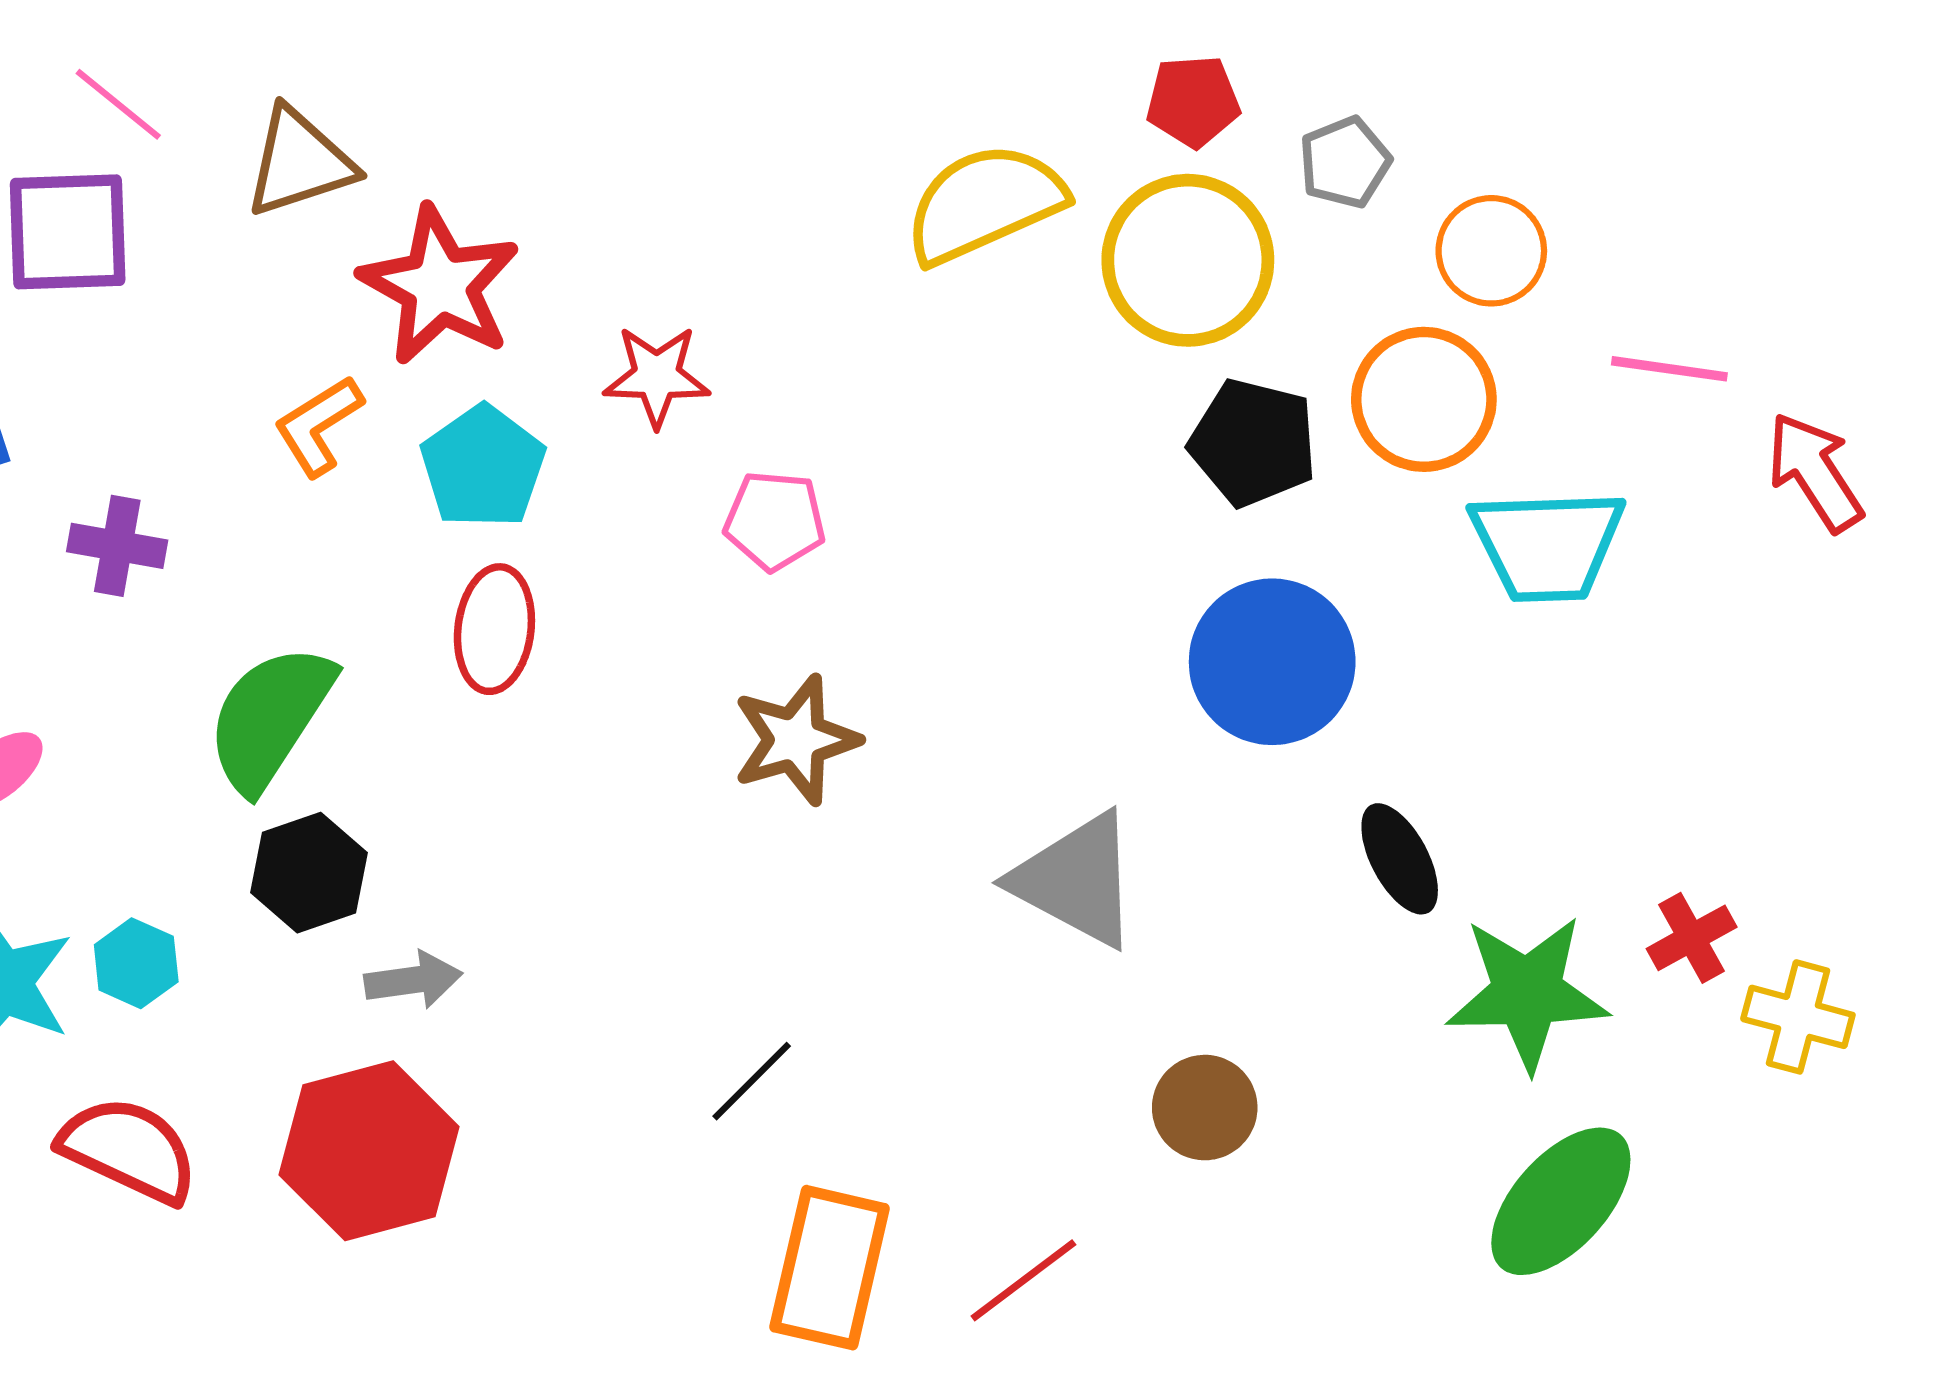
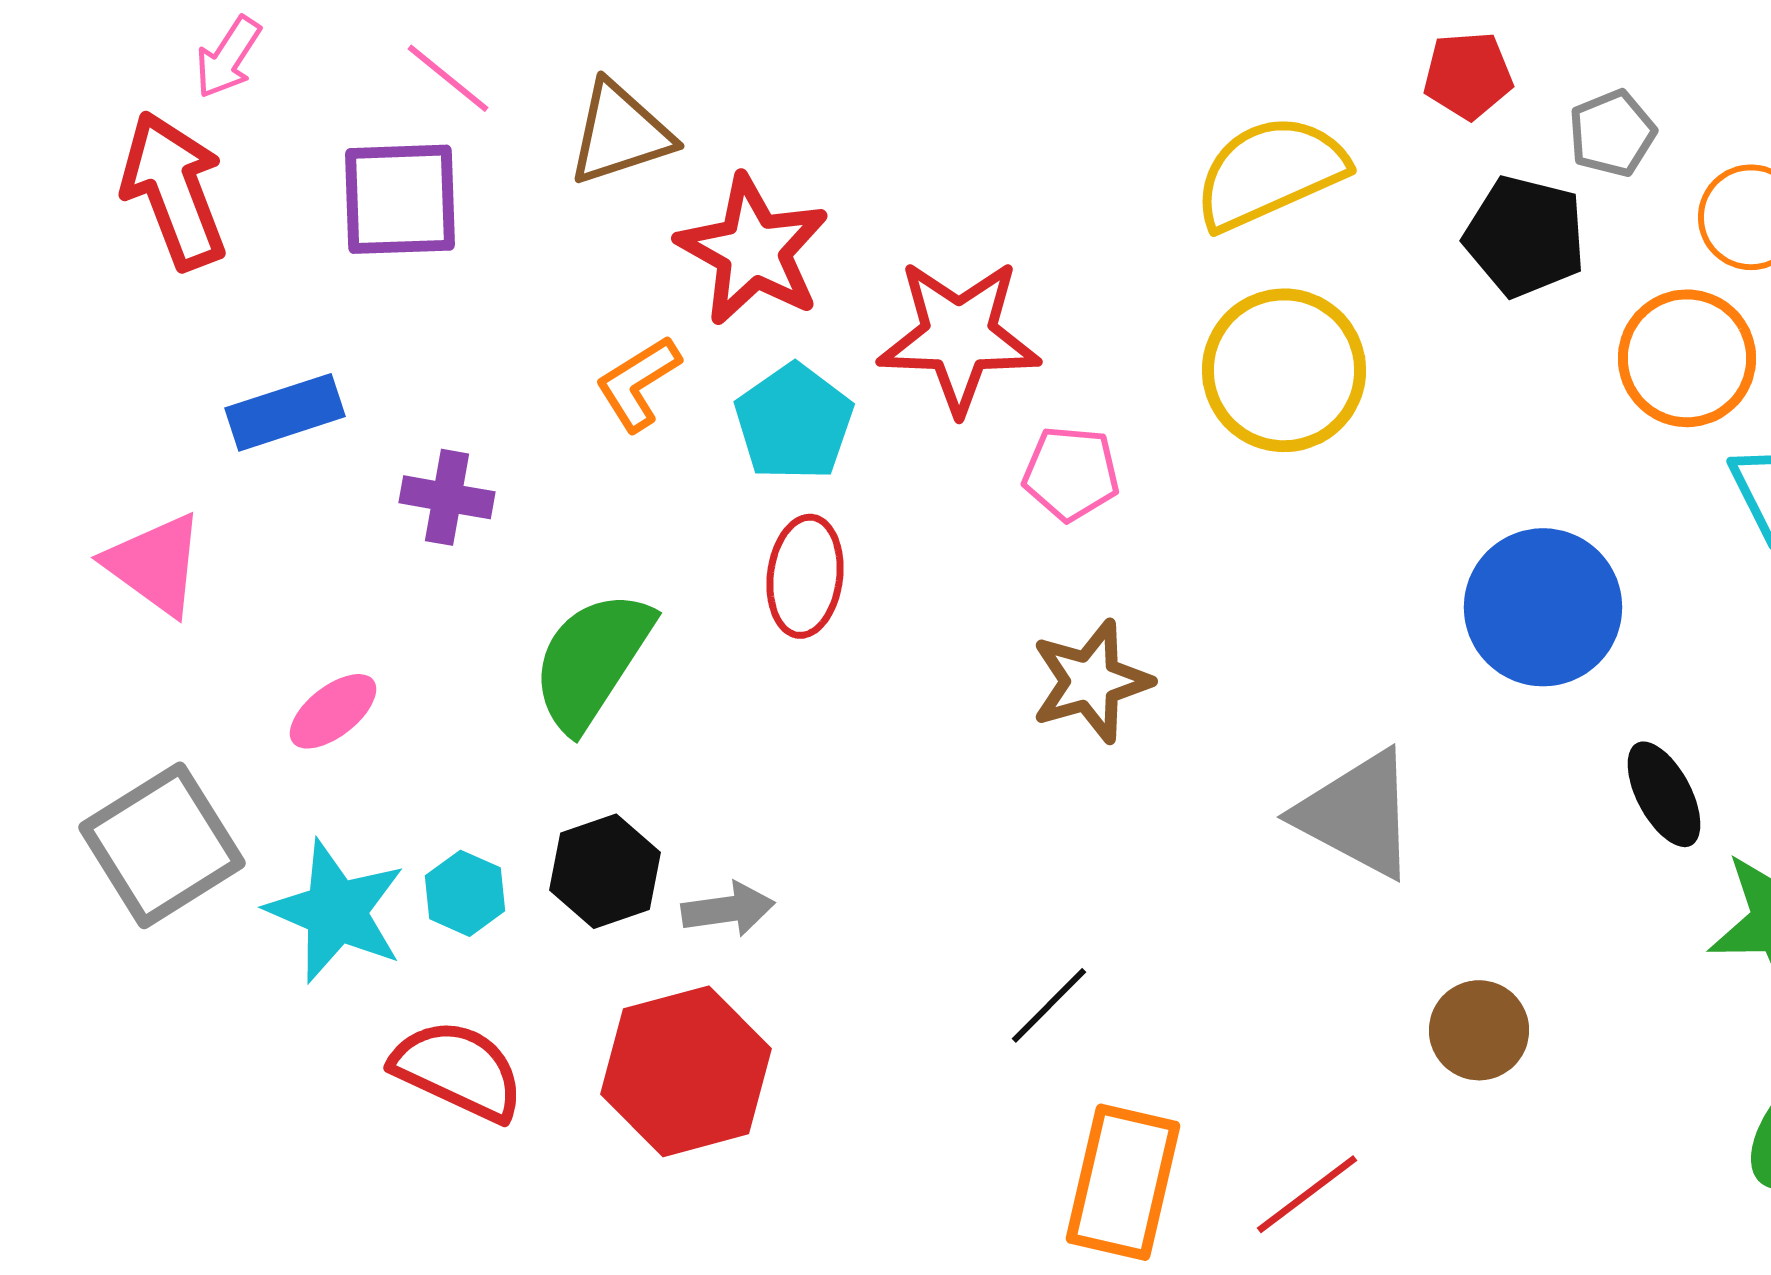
yellow circle: (1188, 260) -> (1284, 370), moved
red star: (657, 376) -> (959, 336), size x1.6
black pentagon: (1253, 443) -> (1525, 236), moved
black hexagon: (309, 873) -> (605, 871), moved

